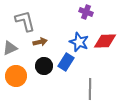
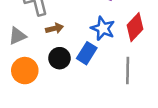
red diamond: (105, 41) -> (135, 27), turned -45
gray line: (90, 89) -> (128, 71), moved

